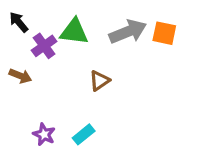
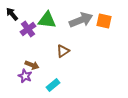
brown arrow: (20, 76) -> (32, 65), moved
purple star: (44, 134) -> (25, 76), moved

